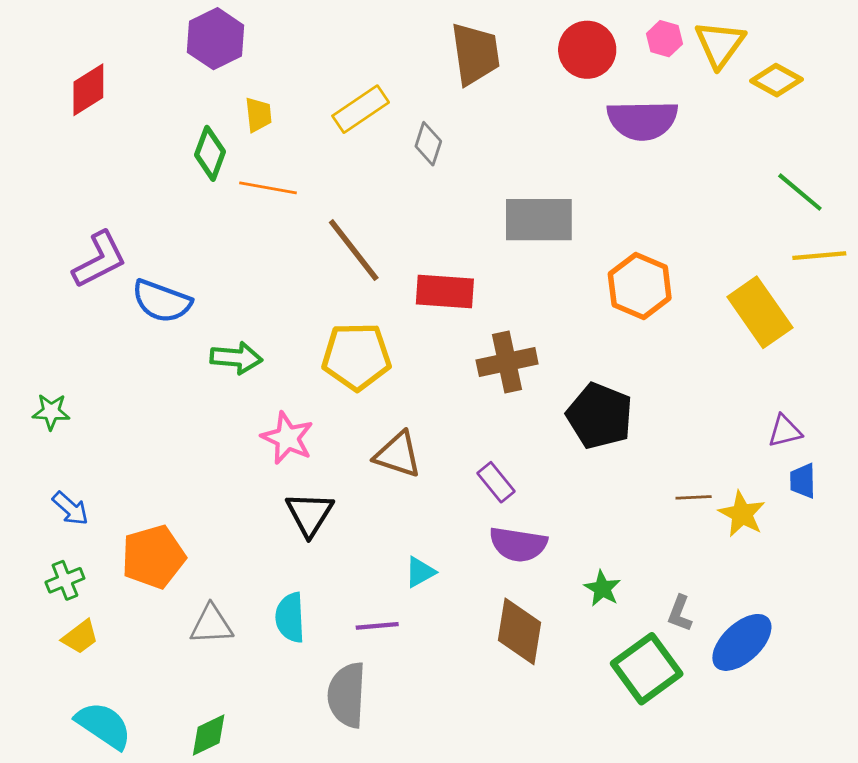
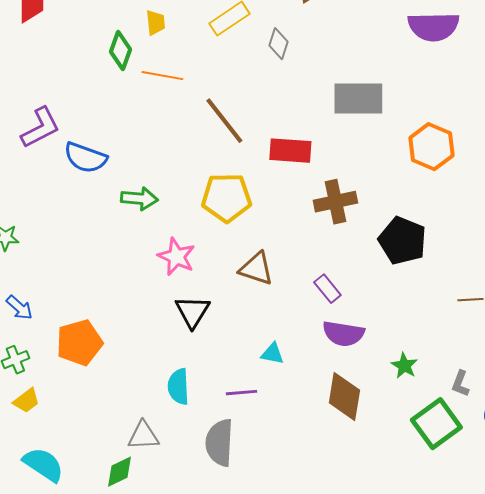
cyan triangle: (420, 572) -> (272, 354), turned 40
gray triangle: (211, 624) -> (143, 436), moved

